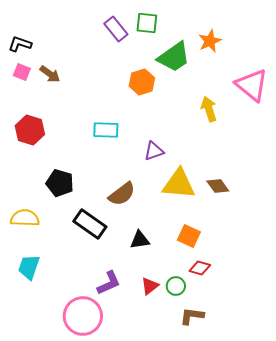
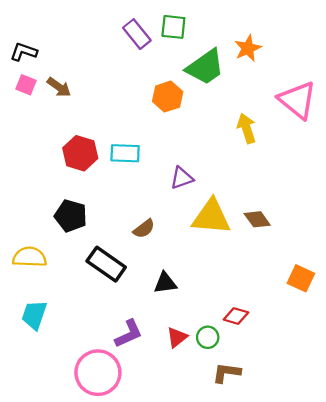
red hexagon: (30, 130) -> (80, 153), moved
brown semicircle: (122, 194) -> (144, 229), size x0.7
orange square: (189, 236) -> (301, 278), moved

